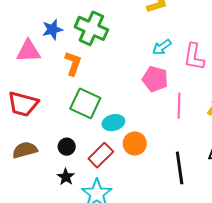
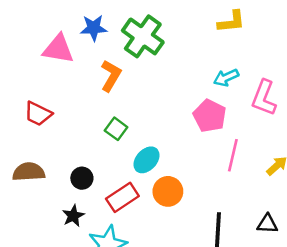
green square: (85, 103) -> (116, 129), size x0.6
red trapezoid: (23, 104) -> (38, 114), size x0.7
cyan ellipse: (113, 123) -> (147, 160), turned -45

